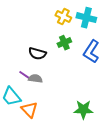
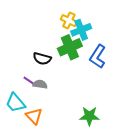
cyan cross: (86, 18) -> (81, 30), moved, turned -36
green cross: (64, 43) -> (70, 47), size x1.6

